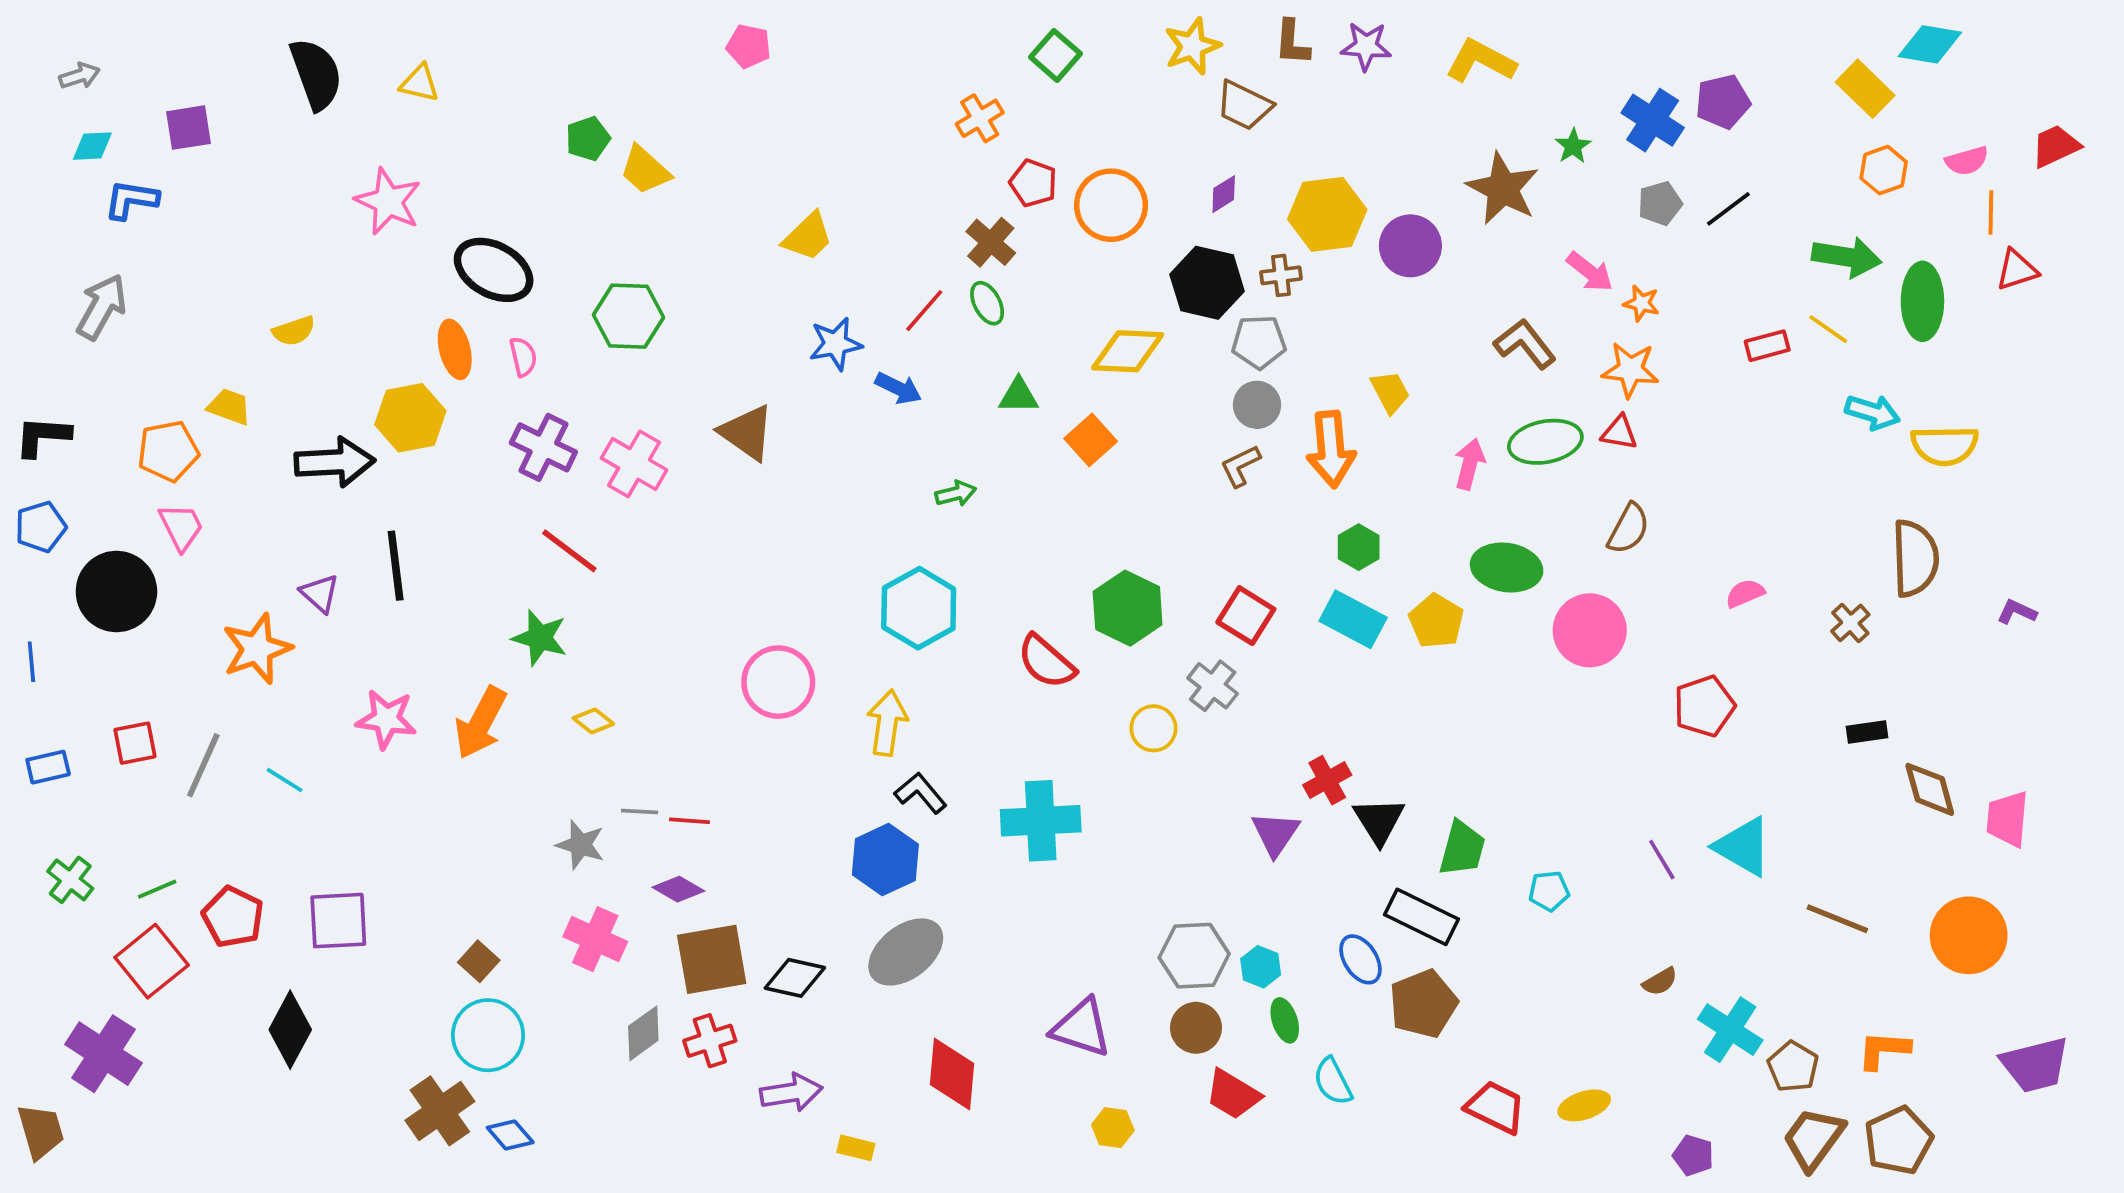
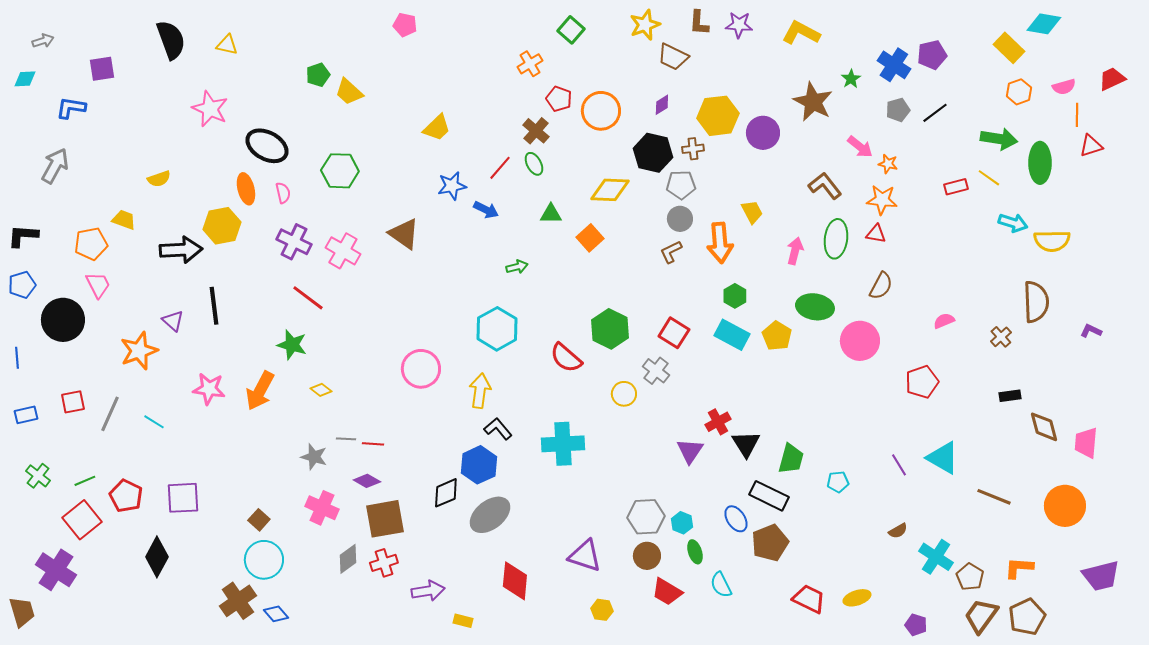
cyan diamond: (92, 146) -> (25, 79), moved
green ellipse: (1545, 442) -> (836, 239), turned -72
black diamond: (795, 978) -> (446, 493), moved, turned -36

